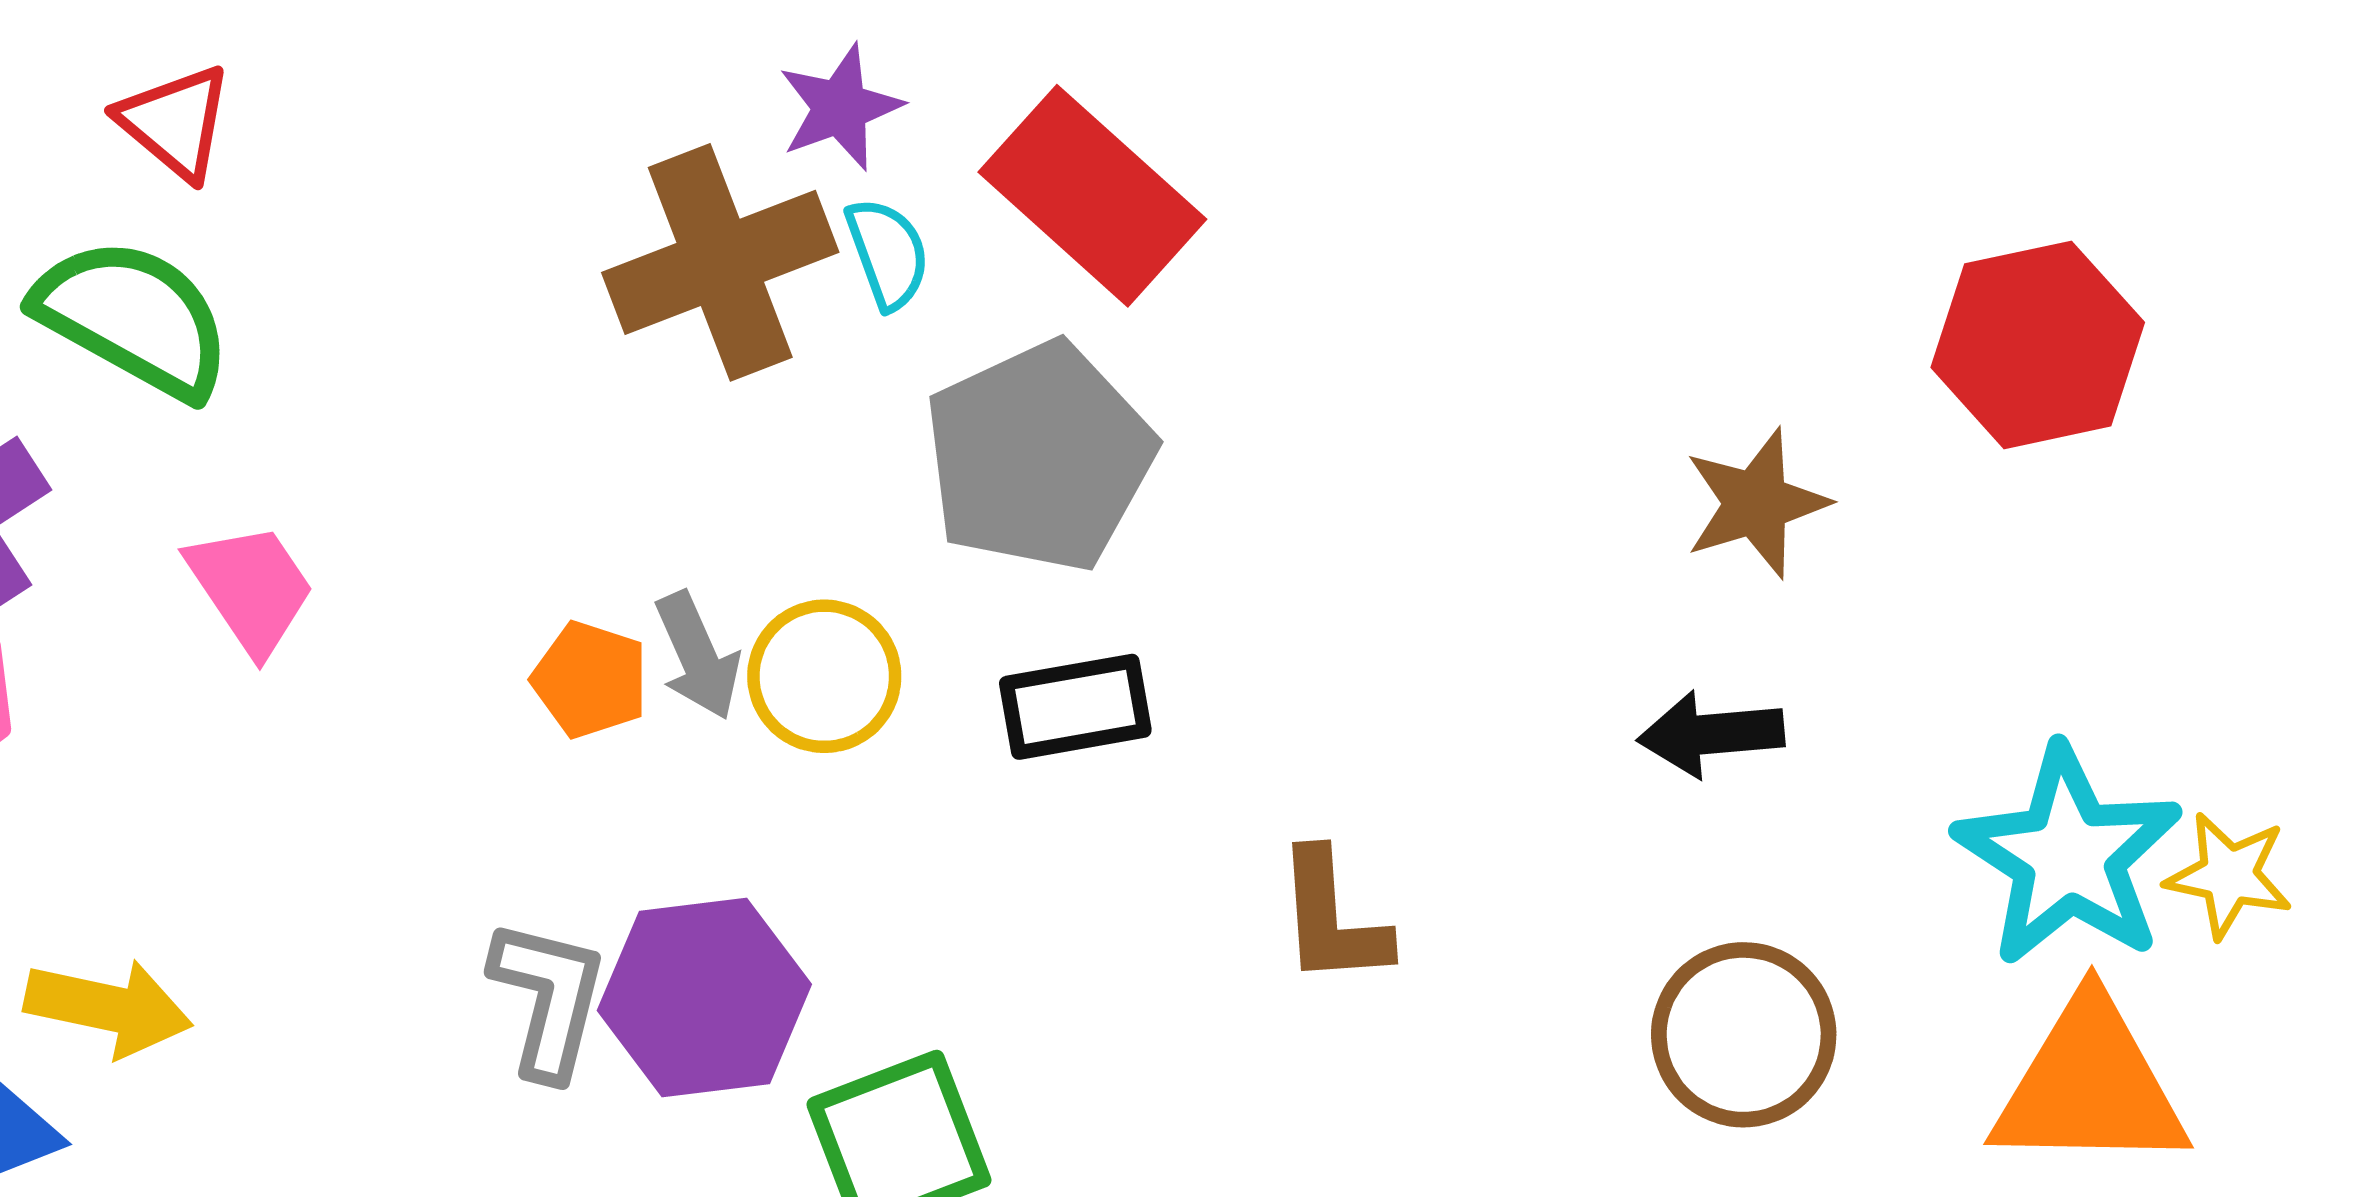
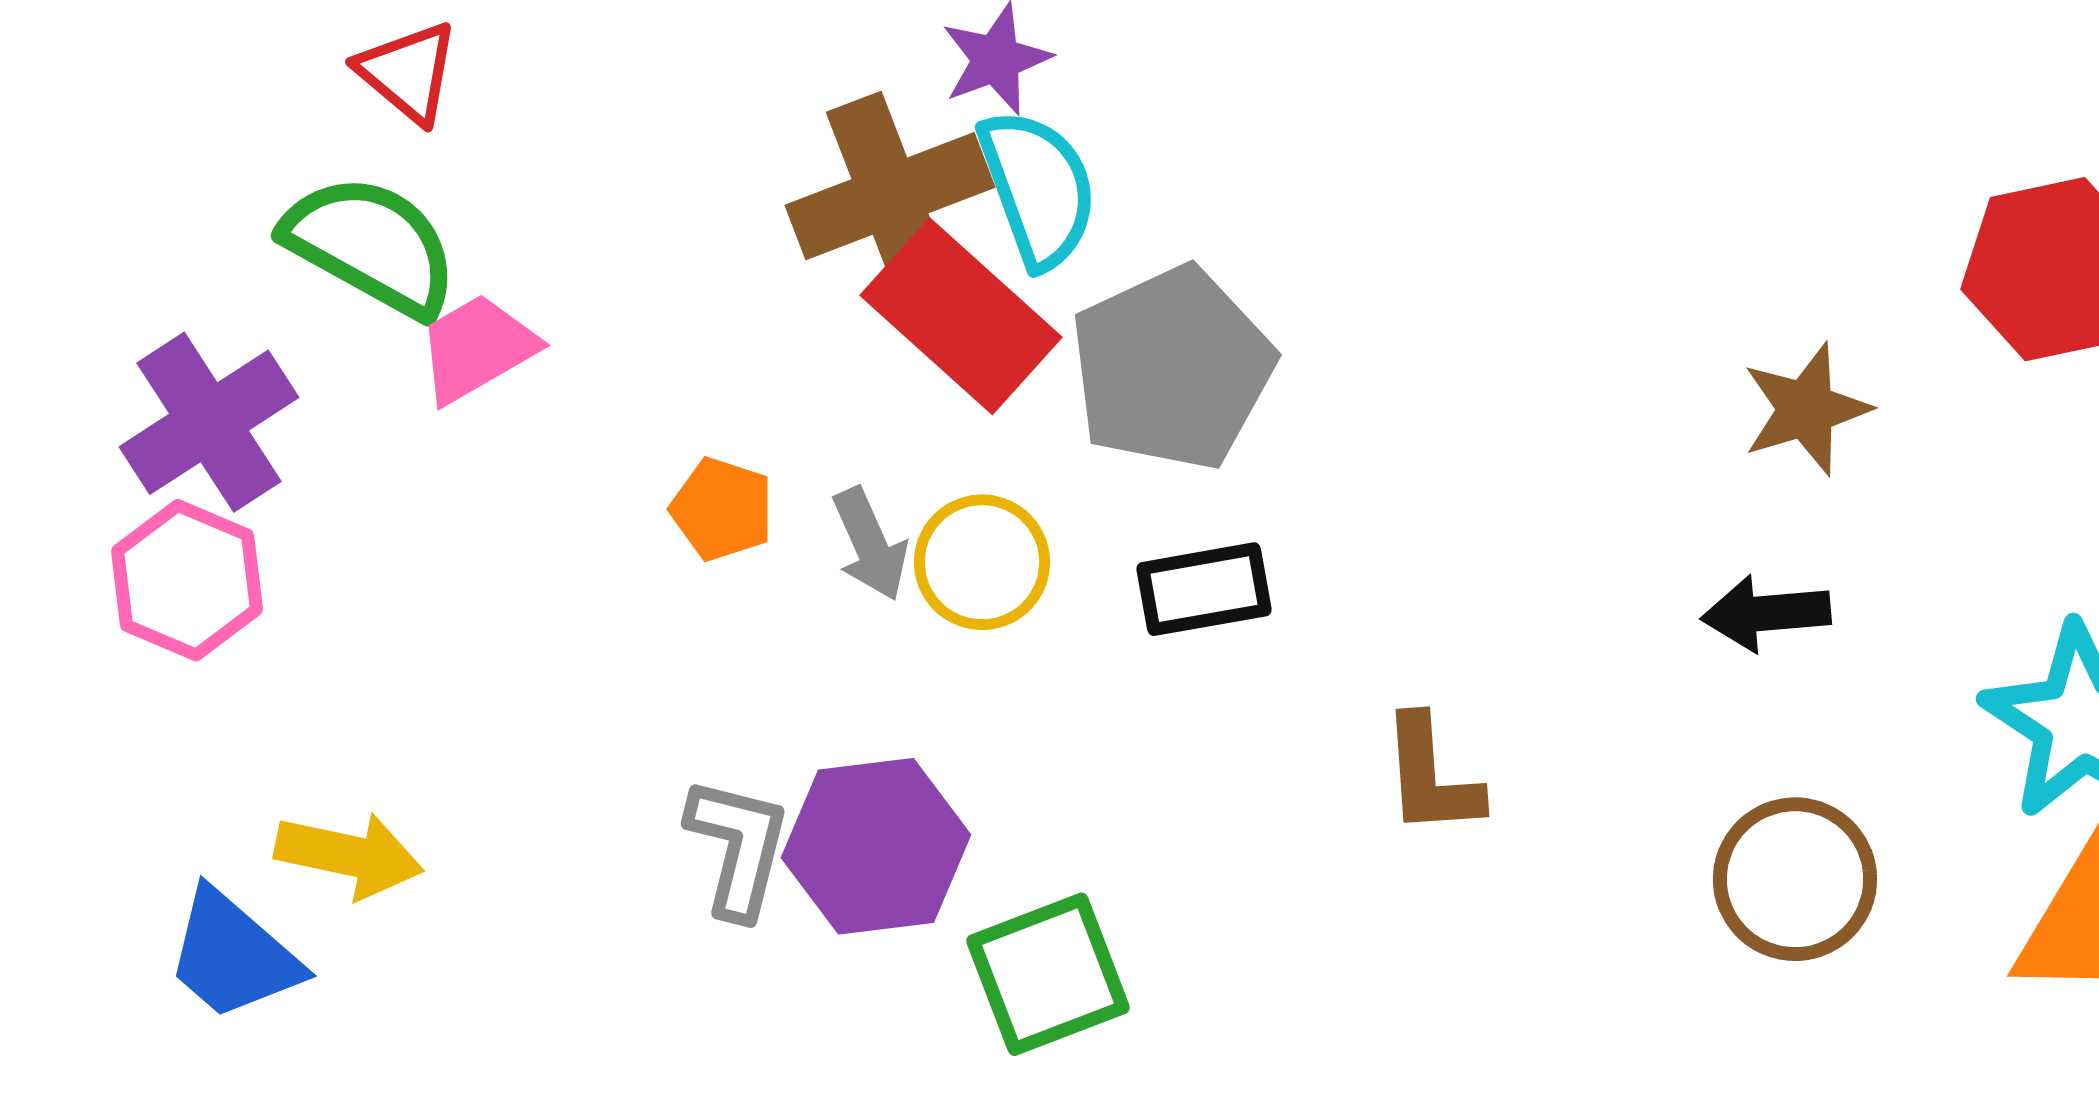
red rectangle: (1092, 196) -> (961, 316), moved
cyan semicircle: (888, 253) -> (1038, 188), size x1.6
pink trapezoid: (251, 588) -> (477, 348), moved, turned -86
orange pentagon: (590, 680) -> (722, 509), moved

